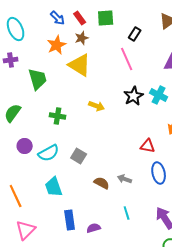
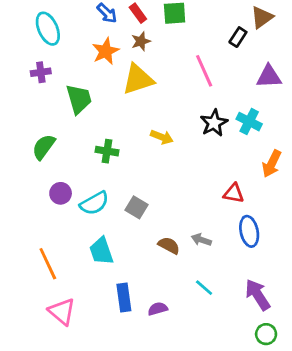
black rectangle: (135, 34) -> (238, 37), moved
yellow triangle: (80, 65) -> (138, 79), turned -50
cyan line: (127, 213) -> (204, 288), turned -32
pink triangle: (26, 230) -> (62, 312), turned -35

